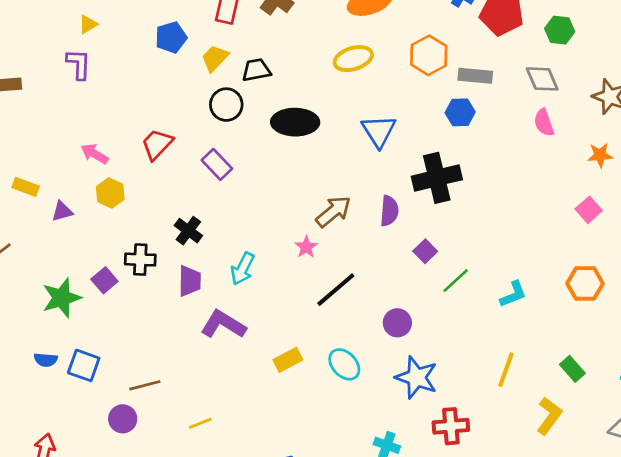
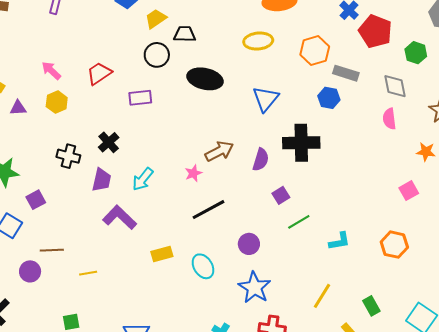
purple rectangle: (217, 164) -> (140, 98), turned -65
purple square: (104, 280) -> (36, 200), moved
yellow line: (200, 423) -> (88, 273), moved

